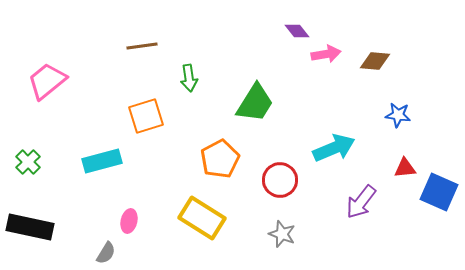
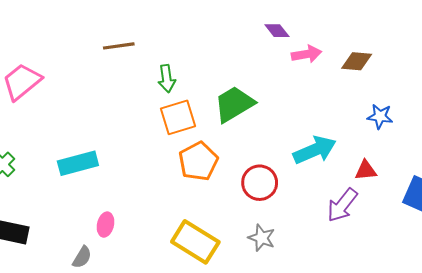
green trapezoid: (255, 103) -> (234, 104), turned -153
orange square: (146, 116) -> (178, 117), moved
red triangle: (405, 168) -> (366, 170), moved
yellow rectangle: (202, 218) -> (195, 242), moved

